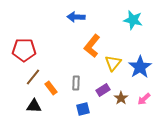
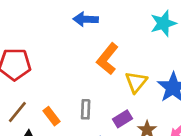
cyan star: (133, 20) -> (163, 23), turned -30
brown line: (33, 77) -> (17, 112), moved

